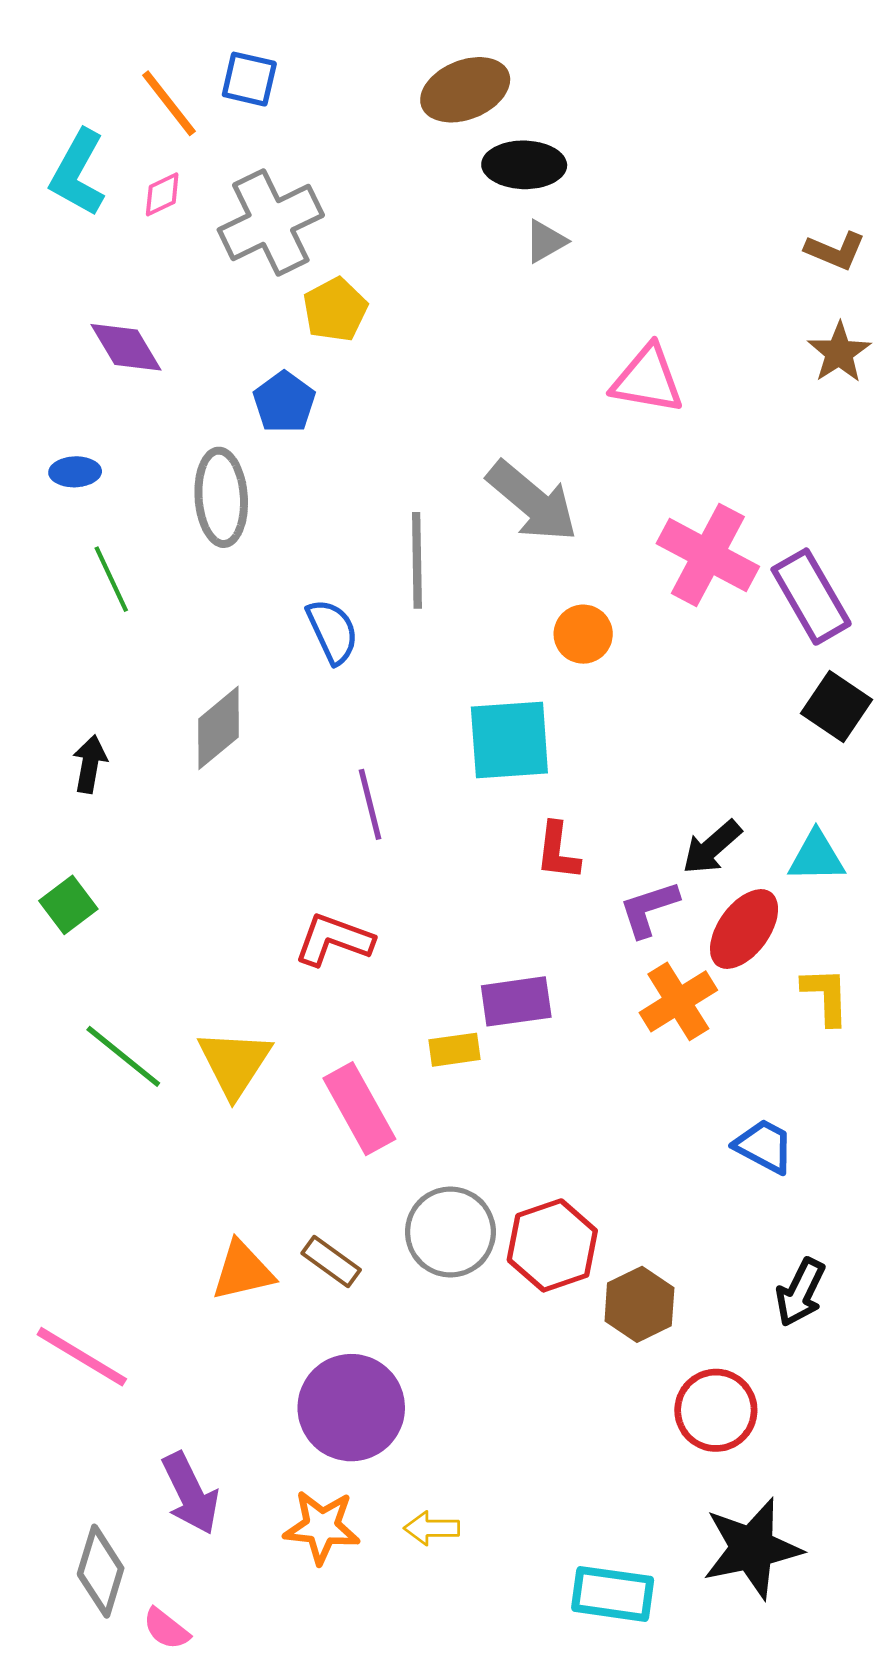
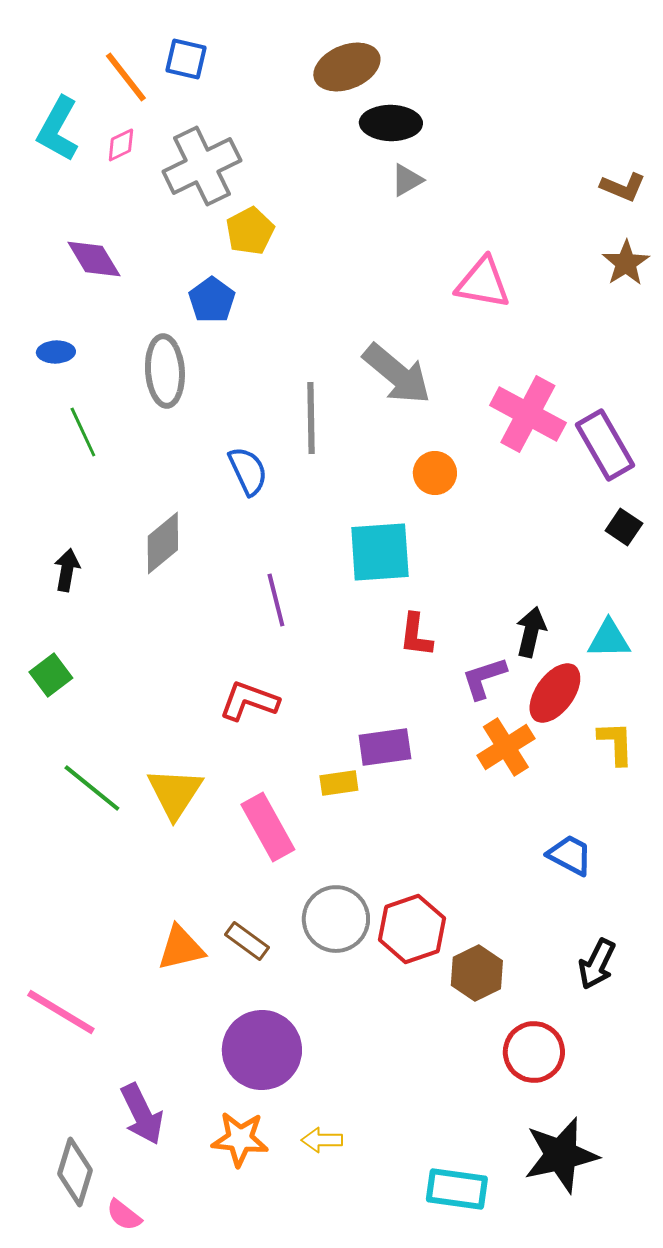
black square: (837, 706) -> (624, 527), size x0.7
black arrow: (712, 847) -> (531, 632), turned 144

